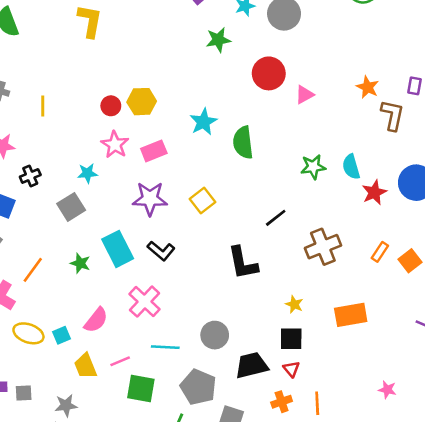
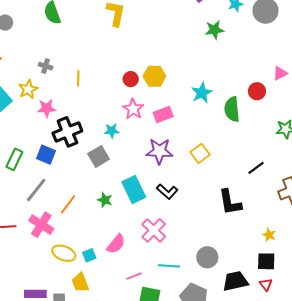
red circle: (269, 73) -> (257, 91), moved, size x0.7
black cross: (30, 176) -> (67, 132), size x1.8
yellow trapezoid: (85, 366) -> (80, 282), moved

